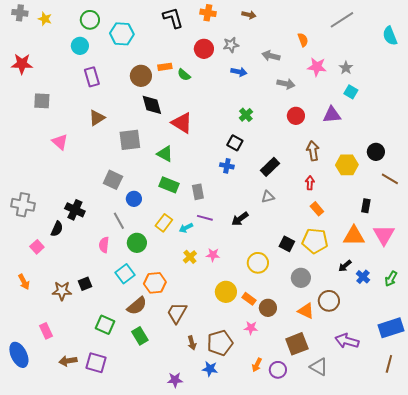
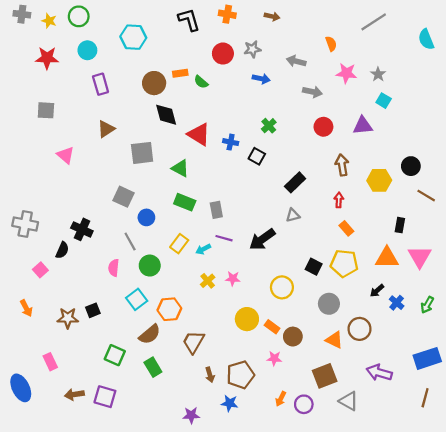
green circle: (90, 20) -> (79, 16), moved
red star: (22, 64) -> (47, 58), moved
blue cross: (227, 166) -> (231, 142), moved
black arrow: (240, 219) -> (262, 239), size x1.4

